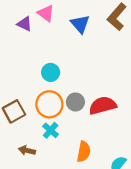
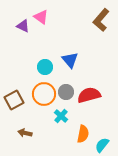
blue triangle: (80, 24) -> (70, 60), moved
cyan cross: (51, 130) -> (61, 116), moved
orange semicircle: (84, 152) -> (83, 134), moved

